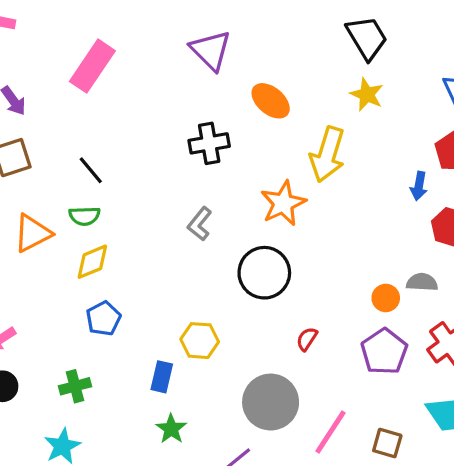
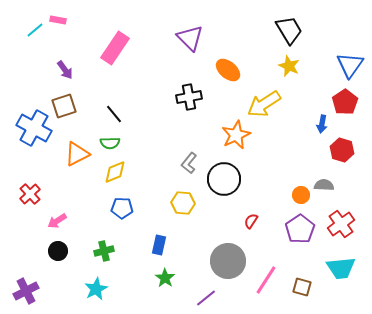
yellow arrow: (327, 154) -> (264, 104), turned 40
gray L-shape: (200, 224) -> (189, 163), moved
blue pentagon: (103, 318) -> (122, 208), turned 30
yellow hexagon: (200, 341) -> (183, 203), moved

